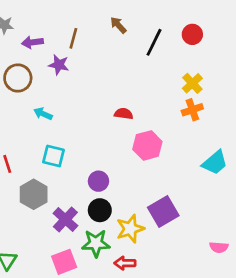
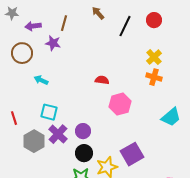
orange cross: (192, 110) -> (154, 77), turned 35
purple cross: (65, 219) -> (58, 134), moved

